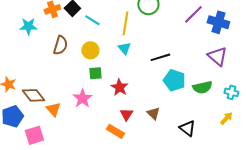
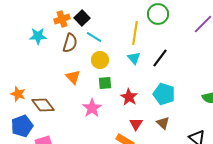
cyan line: (92, 20) -> (94, 37), moved
brown semicircle: (60, 45) -> (70, 43), moved
black line: (160, 57) -> (160, 58), moved, turned -36
cyan pentagon: (174, 80) -> (164, 94), moved
orange triangle: (53, 109) -> (73, 77), moved

